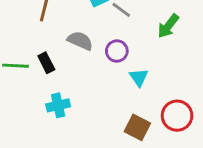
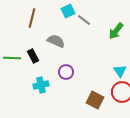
purple circle: (117, 51) -> (66, 72), moved
cyan triangle: (139, 77) -> (120, 71), moved

